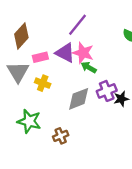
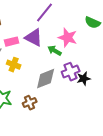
pink star: (83, 53) -> (68, 38), moved
brown cross: (61, 136) -> (30, 103), moved

